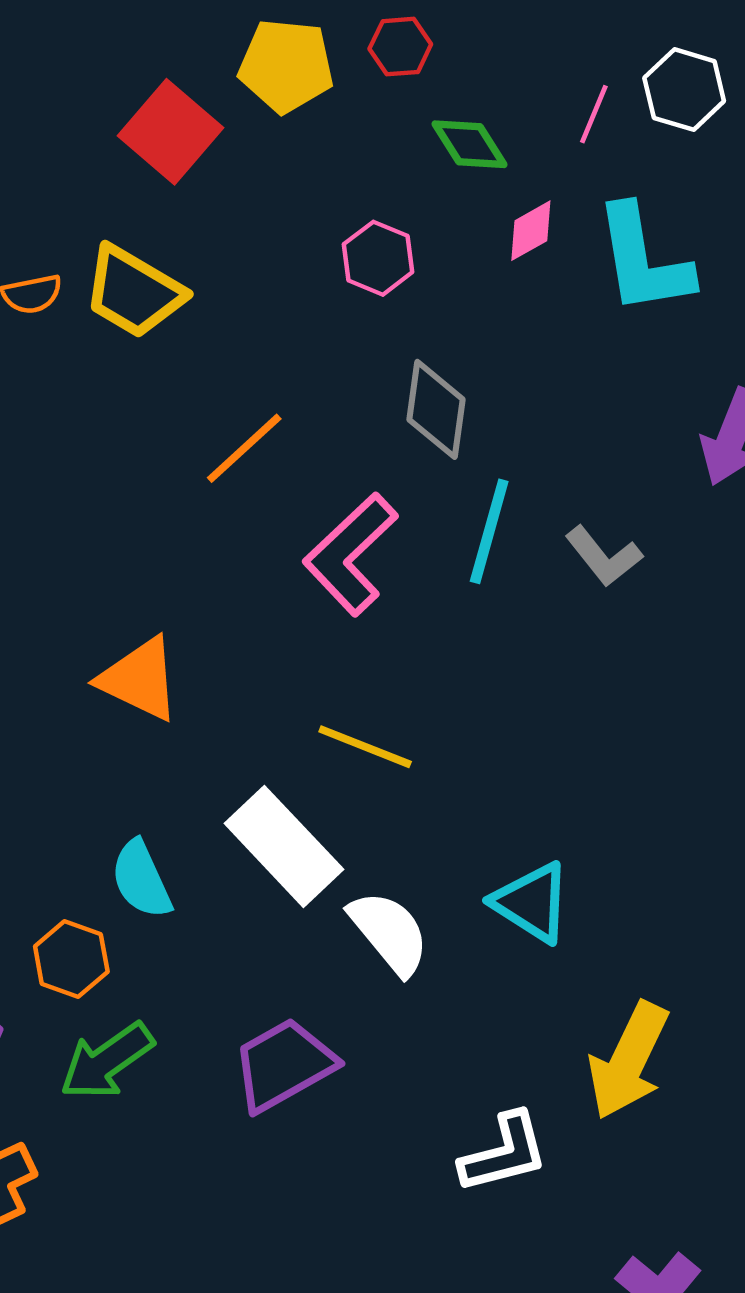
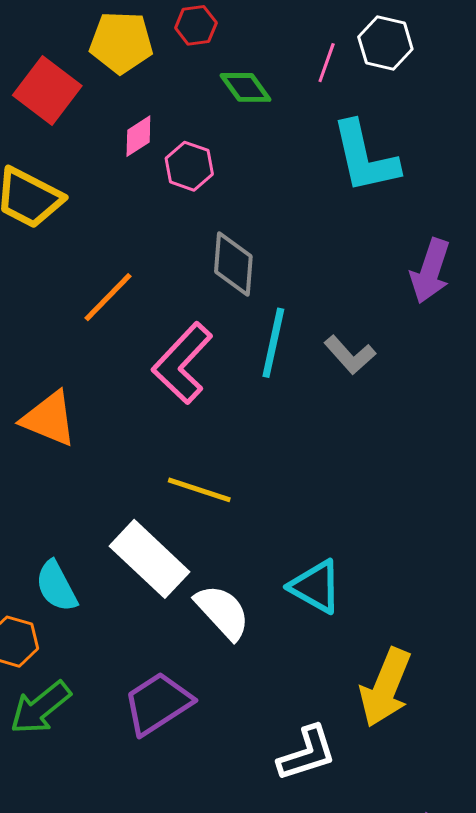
pink diamond: (531, 231) -> (138, 136), moved
orange triangle: (140, 679) -> (49, 419), moved

